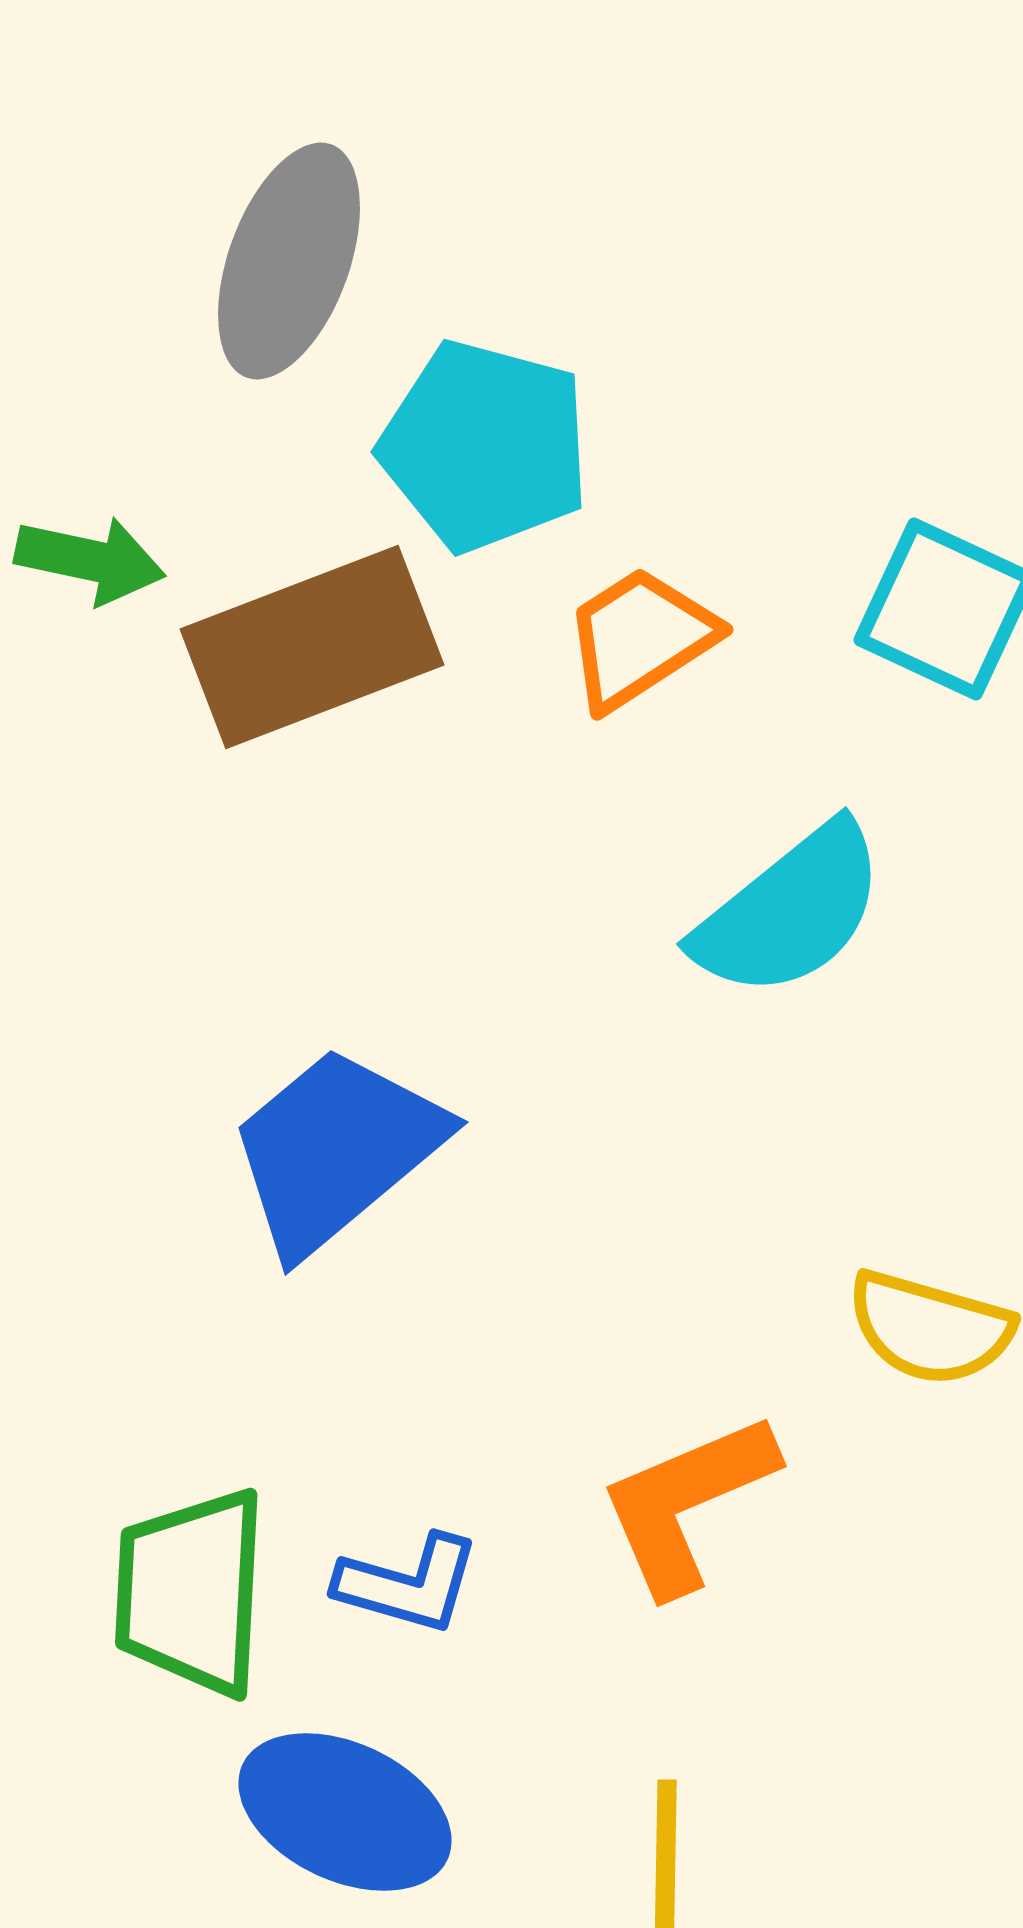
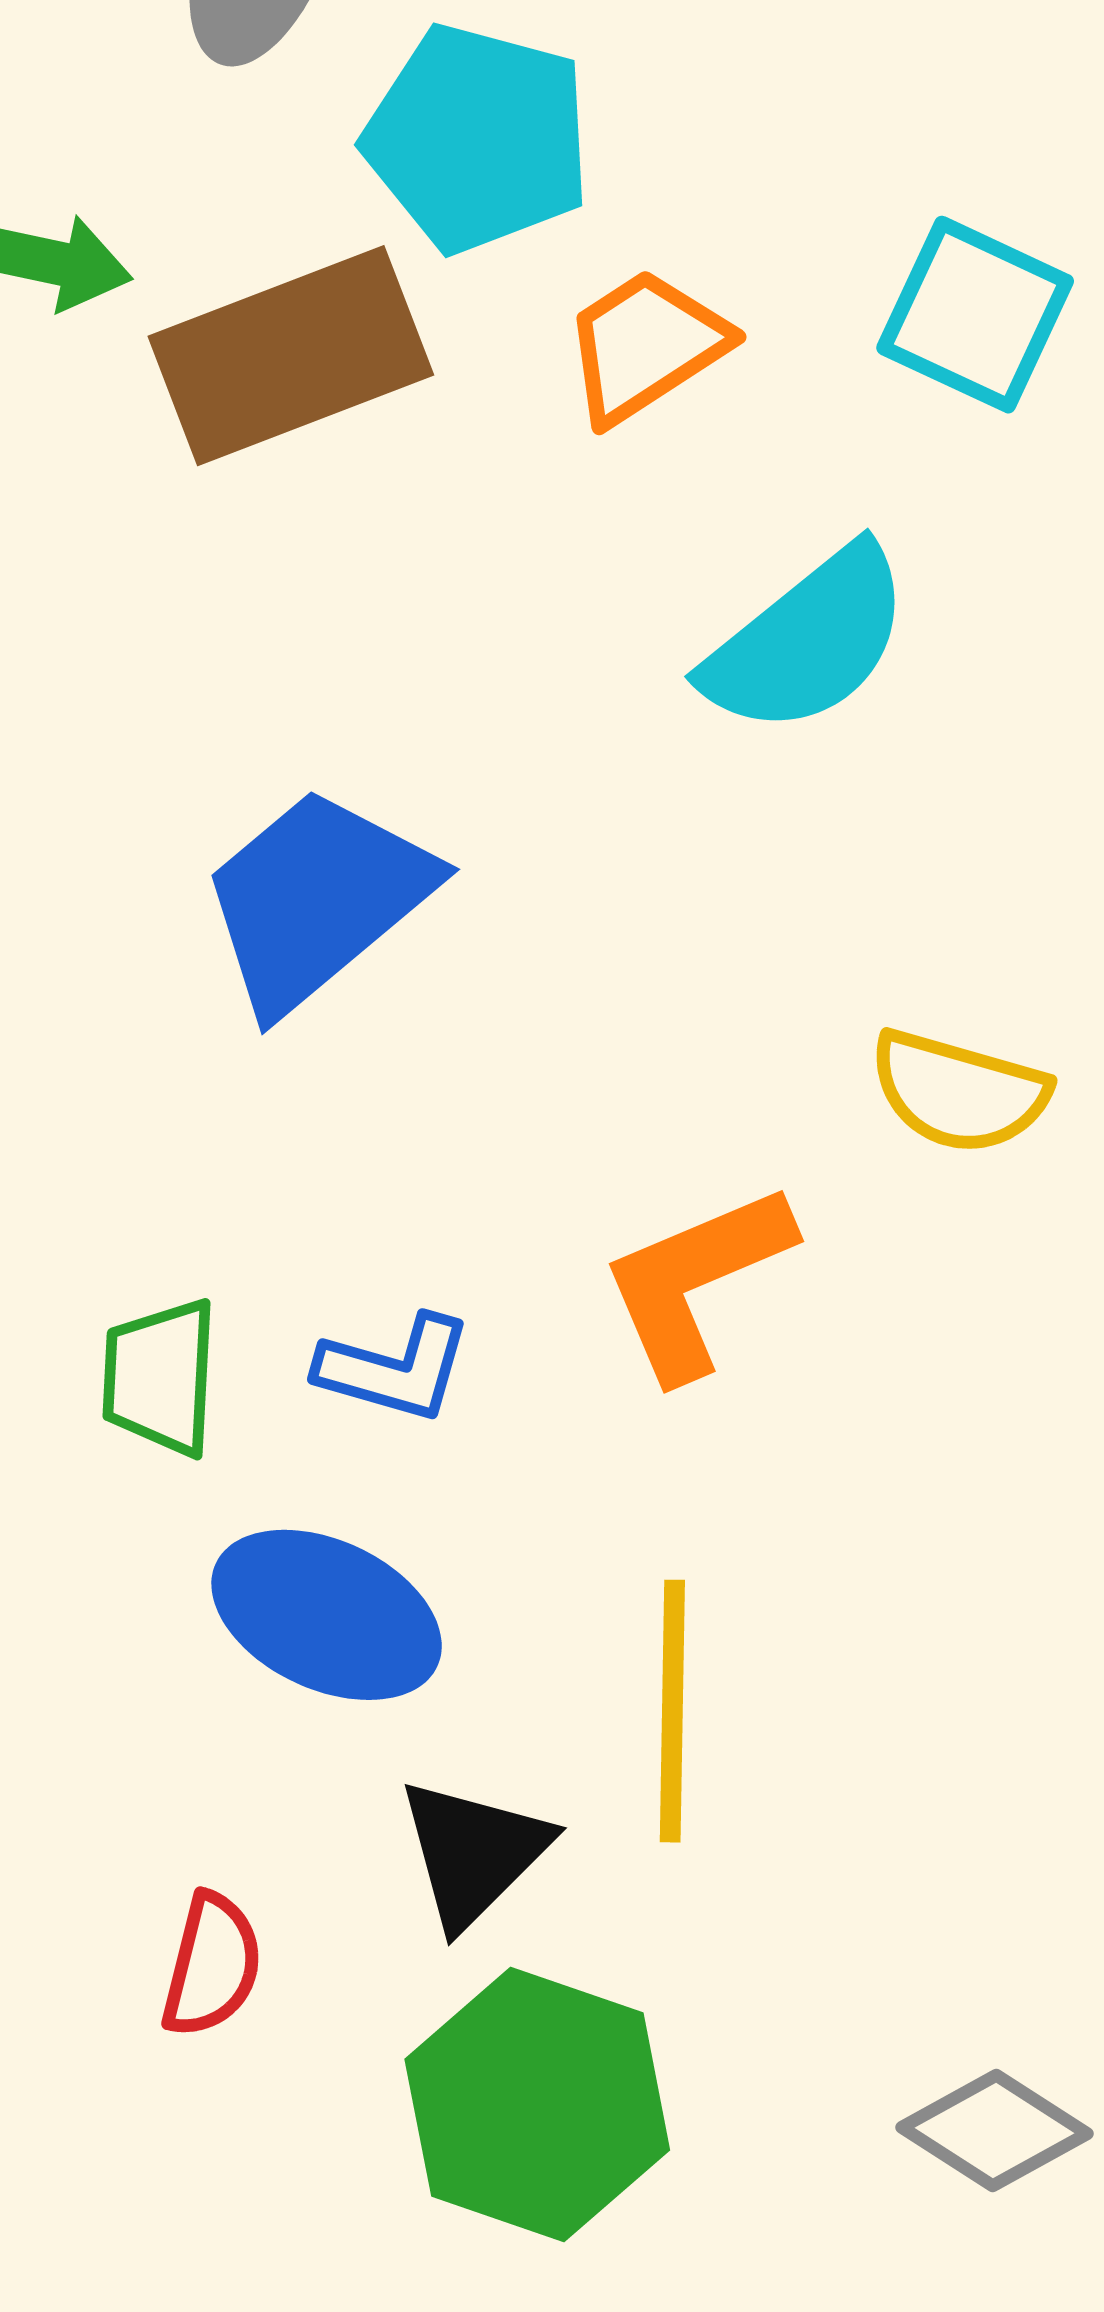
green trapezoid: (191, 1592) -> (160, 1377), size x0.7

